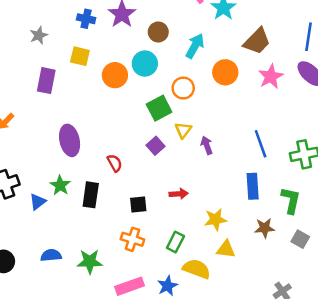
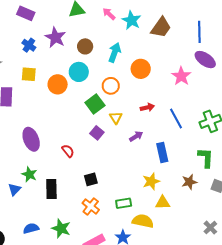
blue cross: (86, 19) -> (29, 45), turned 32
brown trapezoid: (257, 41) -> (161, 27), moved
pink star: (271, 77) -> (181, 76), moved
purple arrow: (207, 145) -> (136, 136), moved, turned 88
blue rectangle: (253, 186) -> (162, 153), moved
red arrow: (179, 194) -> (147, 107), moved
black rectangle: (91, 195) -> (51, 189), moved
orange cross: (132, 239) -> (91, 206), turned 30
green rectangle: (175, 242) -> (124, 203), turned 63
green star: (90, 262) -> (61, 228), turned 30

